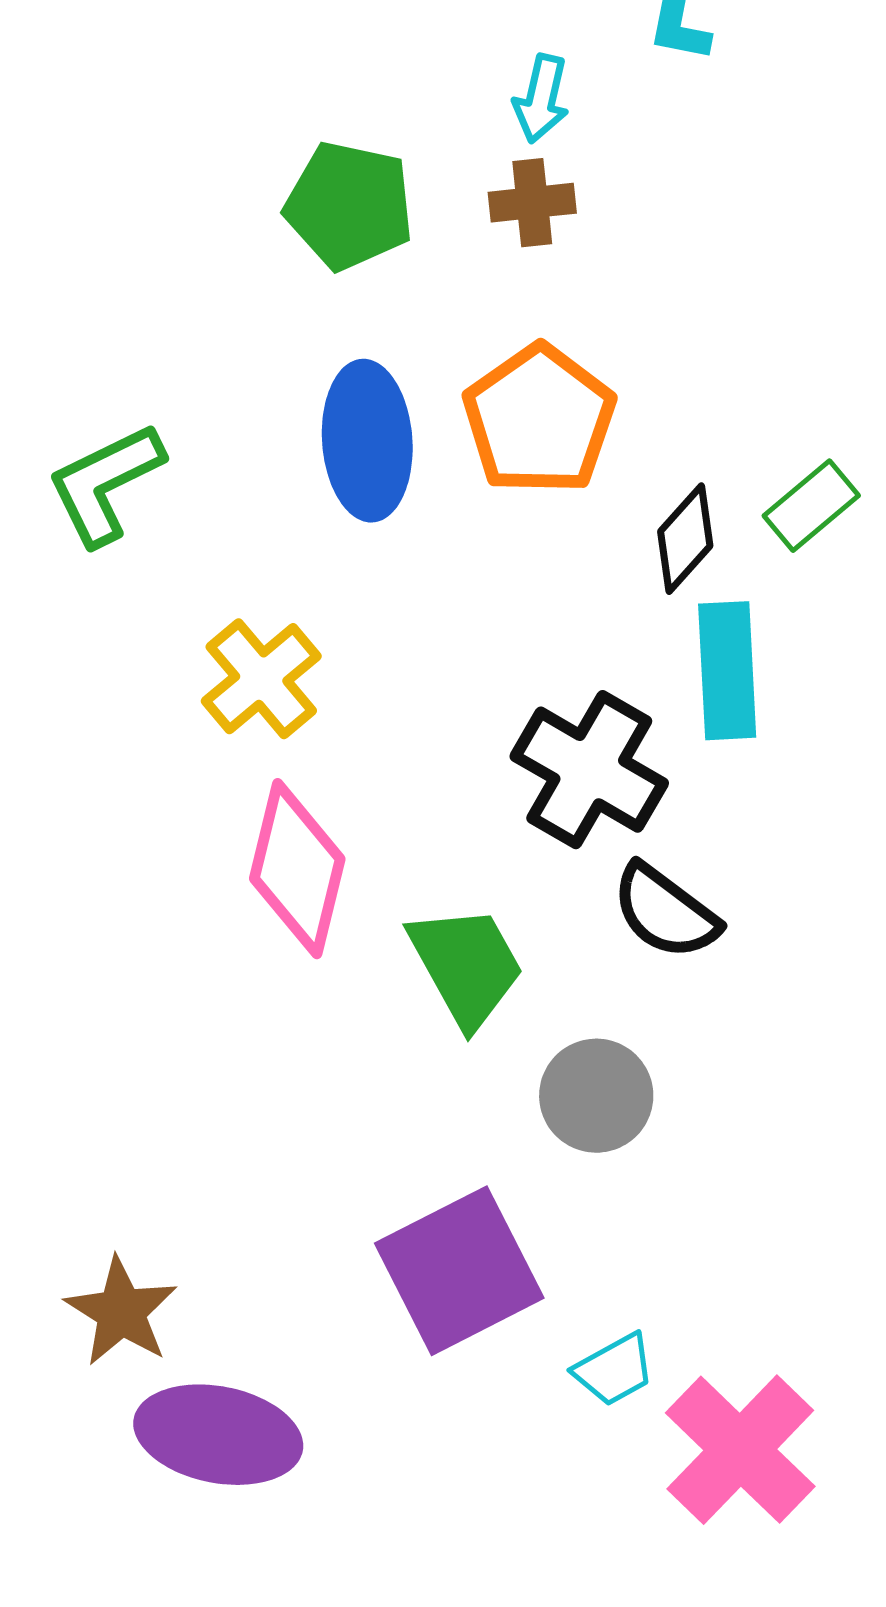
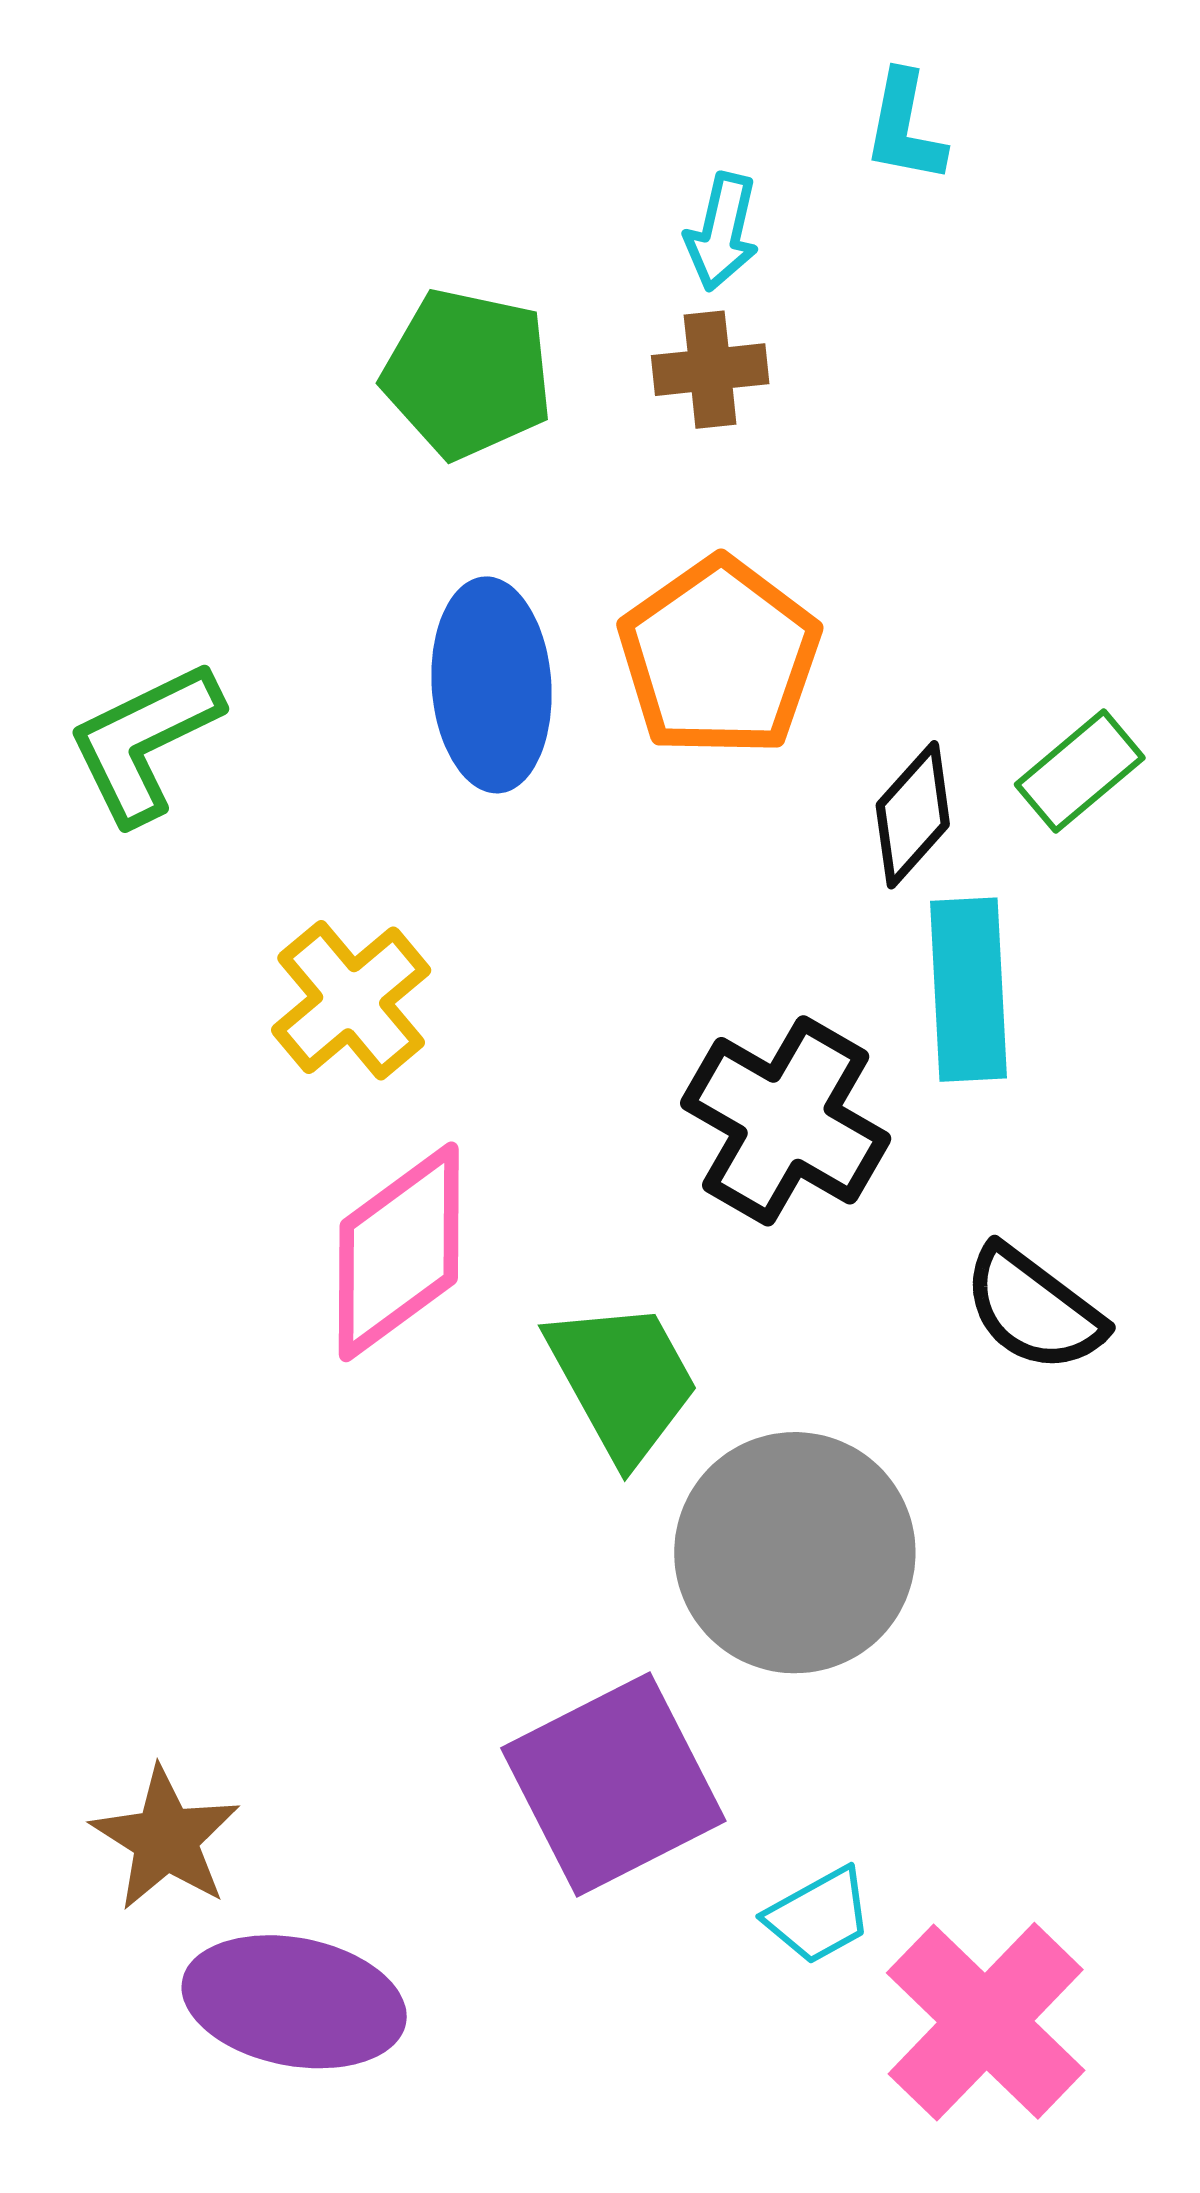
pink diamond: (297, 869) -> (399, 1252), turned 40
black semicircle: (665, 912) -> (1033, 1309), moved
gray circle: (596, 1096) -> (795, 1553), size x1.6

